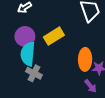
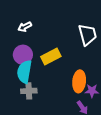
gray cross: (34, 73) -> (29, 91), turned -35

